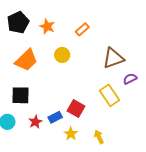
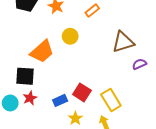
orange trapezoid: (26, 60) -> (42, 51), moved
yellow rectangle: (110, 95) -> (111, 100), moved
red star: (35, 122) -> (30, 98), moved

